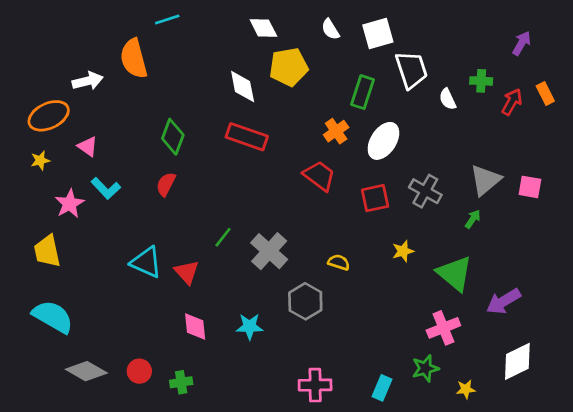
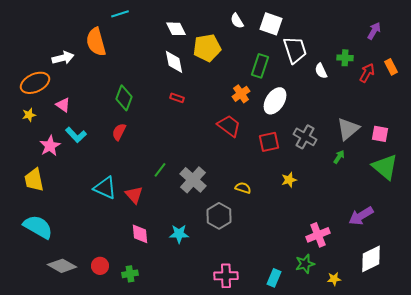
white diamond: (263, 28) -> (176, 29), moved
white square: (378, 33) -> (271, 24), turned 35
red rectangle: (247, 137) -> (177, 98), size x0.5
green triangle: (455, 273) -> (385, 167), moved

